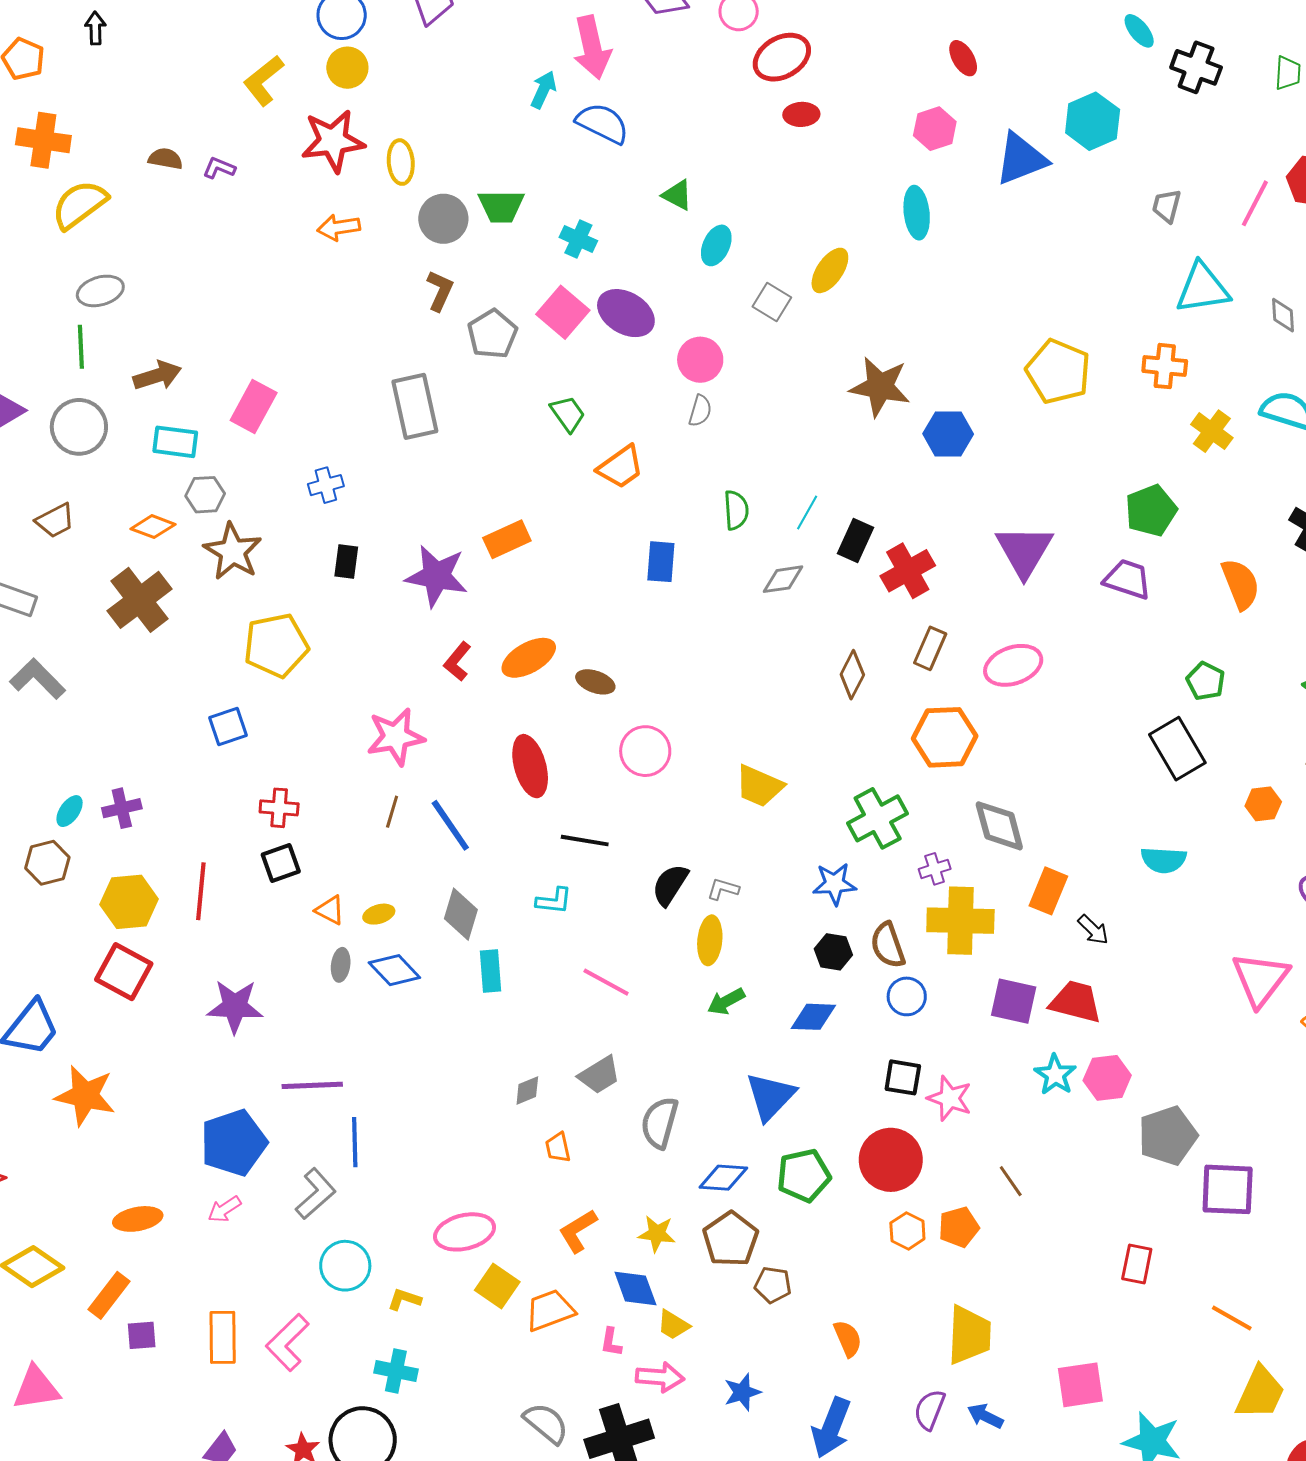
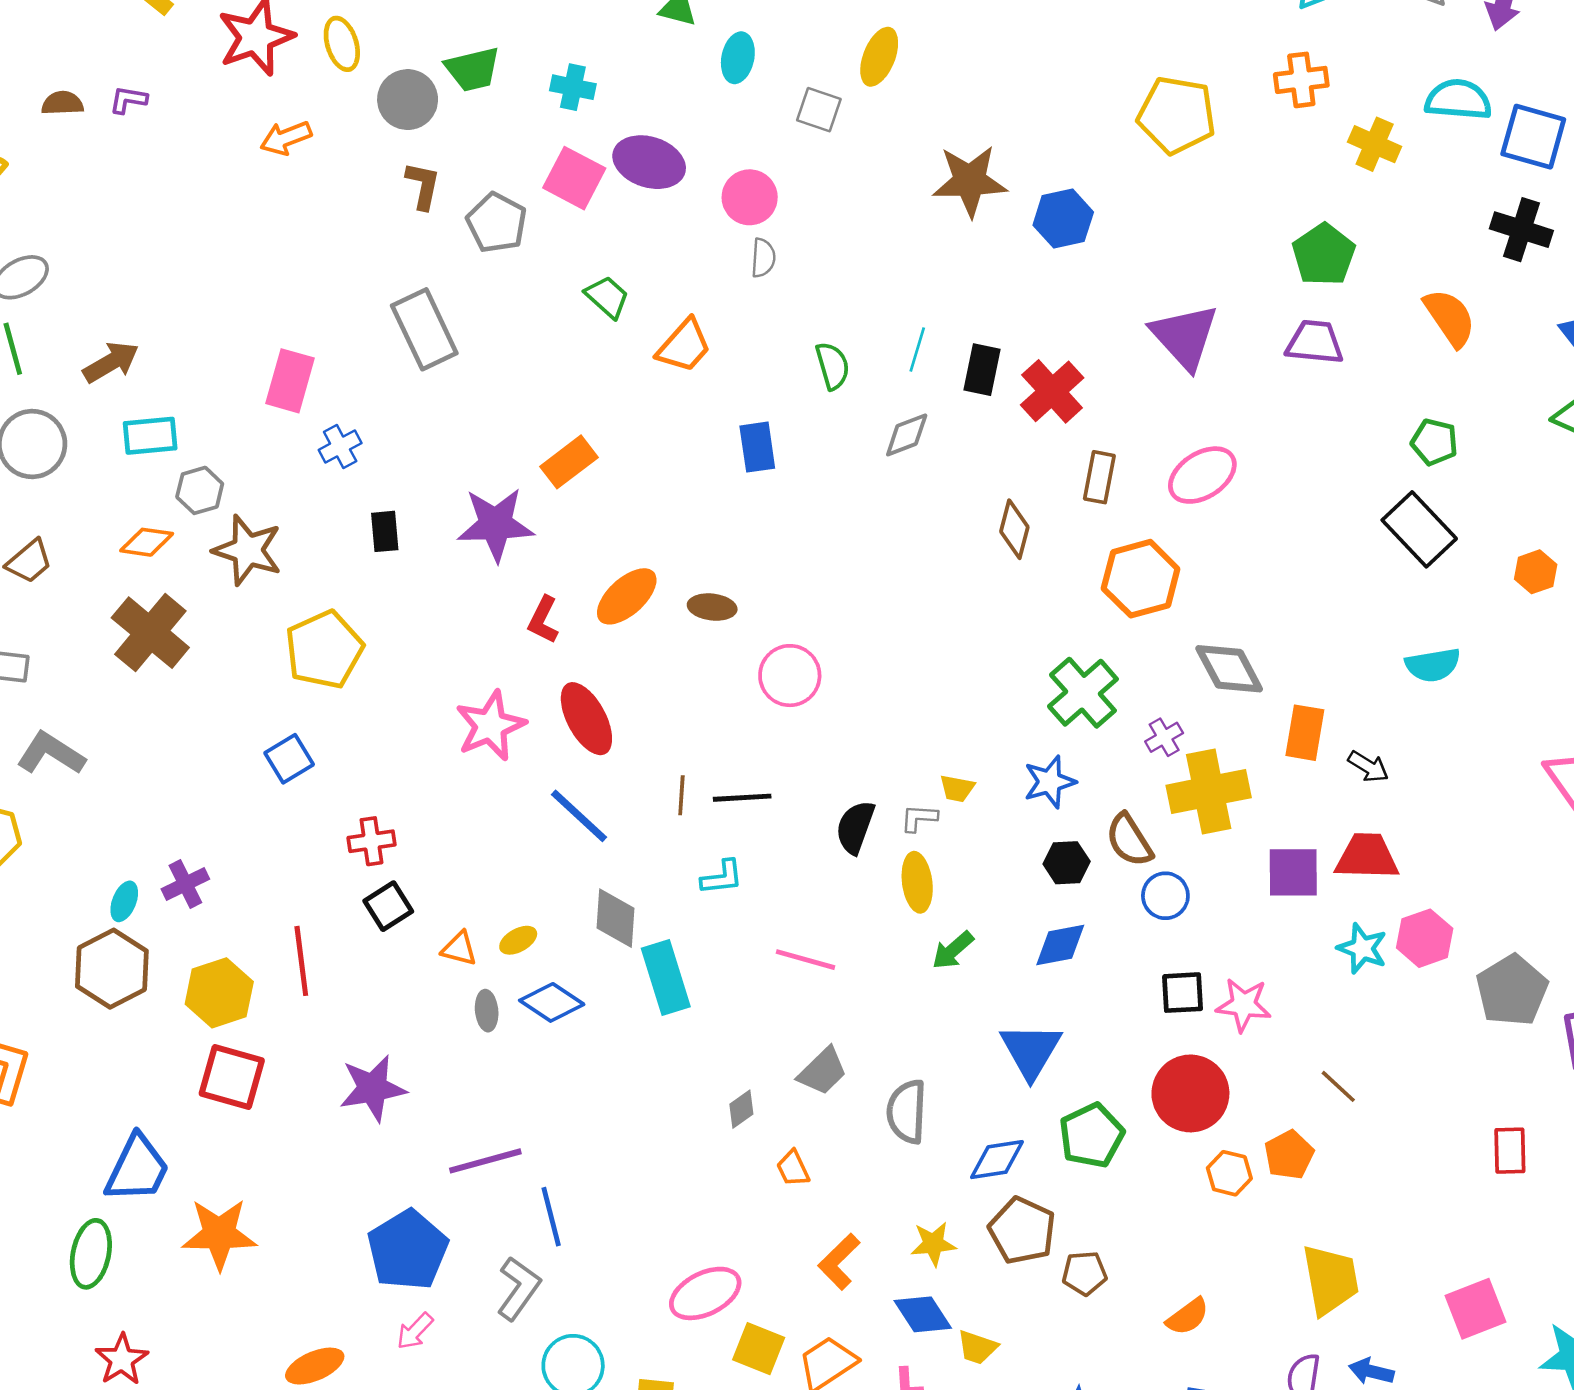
pink rectangle: (254, 407) -> (290, 381), moved
red ellipse: (530, 766) -> (586, 719), moved
yellow trapezoid: (759, 786) -> (957, 788), moved, size x0.6
brown line: (392, 812) -> (681, 795), moved
brown hexagon: (47, 863) -> (112, 969), size x1.4
cyan rectangle: (491, 971) -> (666, 978), size x1.4
orange semicircle: (848, 1339) -> (1188, 1317), turned 90

